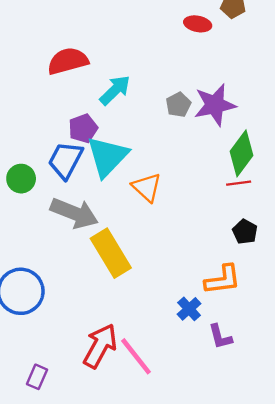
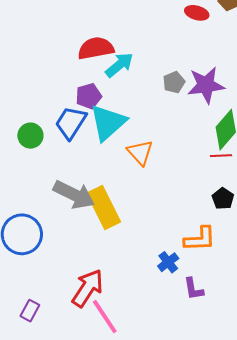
red semicircle: (68, 61) -> (96, 48), moved
gray arrow: (74, 213) -> (74, 195), moved
pink line: (136, 356) -> (105, 317), moved

